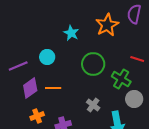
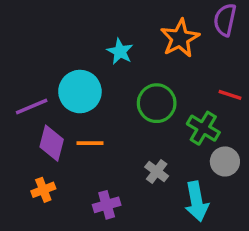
cyan circle: (47, 57) -> (80, 92), size x1.6
purple diamond: (30, 88) -> (52, 143), turned -40
orange cross: (37, 116) -> (43, 190), moved

